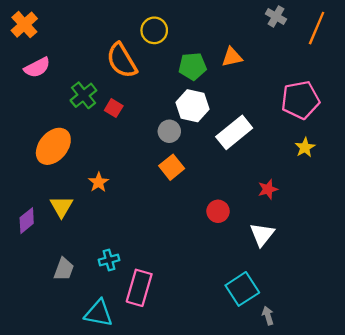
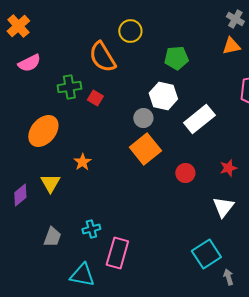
orange triangle: (232, 57) -> (231, 46), moved
green pentagon: (192, 66) -> (176, 58), moved
green cross: (83, 95) -> (69, 87), turned 30
orange square: (172, 167) -> (145, 149), size x1.4
red circle: (218, 211) -> (185, 173), moved

